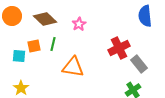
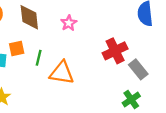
brown diamond: (45, 19) -> (29, 17), turned 40
green line: (53, 44) -> (39, 58), moved

